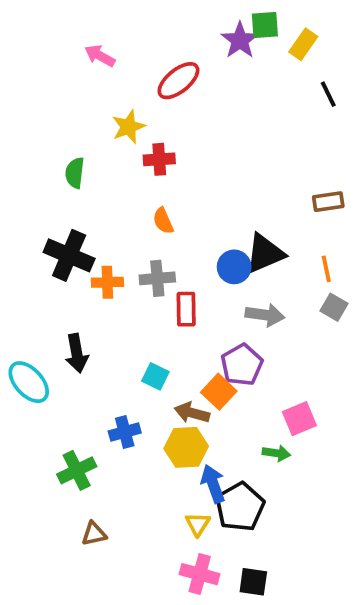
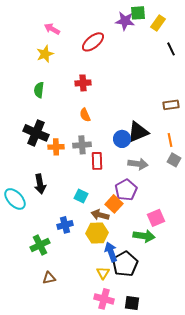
purple star: (240, 40) -> (125, 21), turned -30
yellow star: (129, 127) -> (45, 54), moved
green arrow: (276, 453) -> (144, 236), size x1.5

